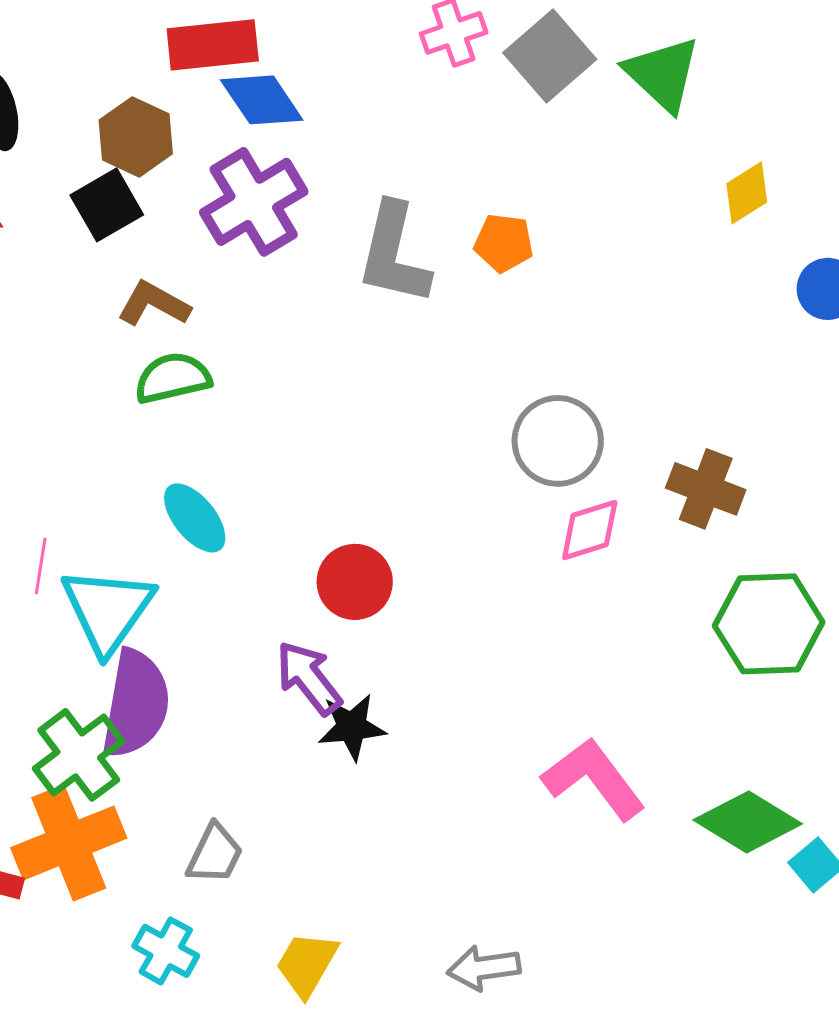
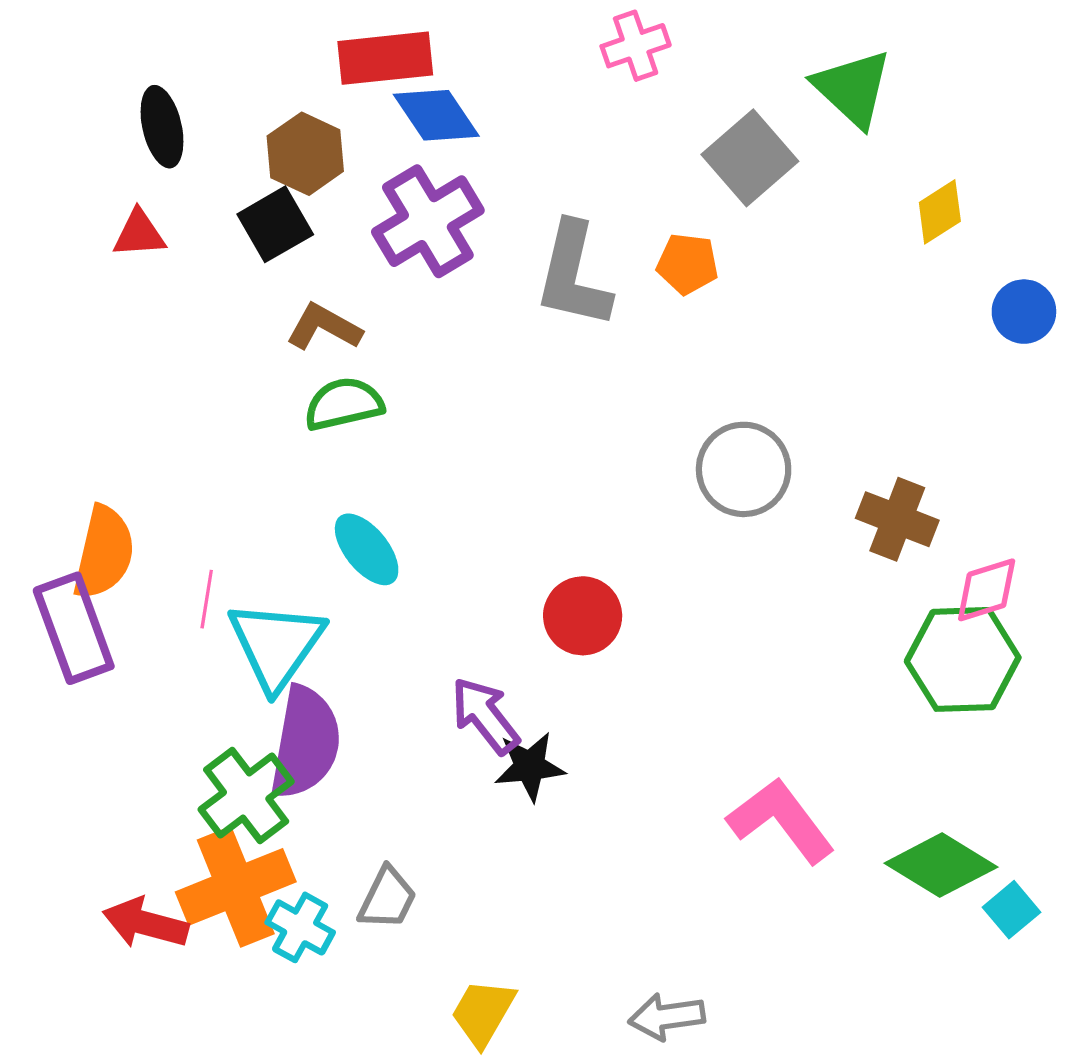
gray square: (550, 56) -> (750, 158), moved
pink diamond: (590, 530) -> (987, 590), moved
red circle: (355, 582) -> (583, 616), moved
cyan cross: (166, 951) -> (300, 927), moved

